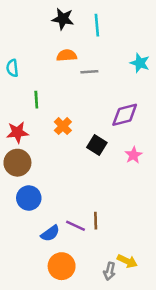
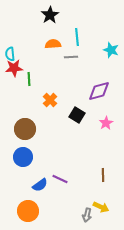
black star: (63, 19) -> (50, 15), turned 30
cyan line: (97, 25) -> (77, 37), moved
red star: (17, 132) -> (14, 68), moved
brown circle: (17, 163) -> (25, 129), moved
brown line: (96, 221) -> (103, 175), moved
orange circle: (62, 266) -> (28, 211), moved

